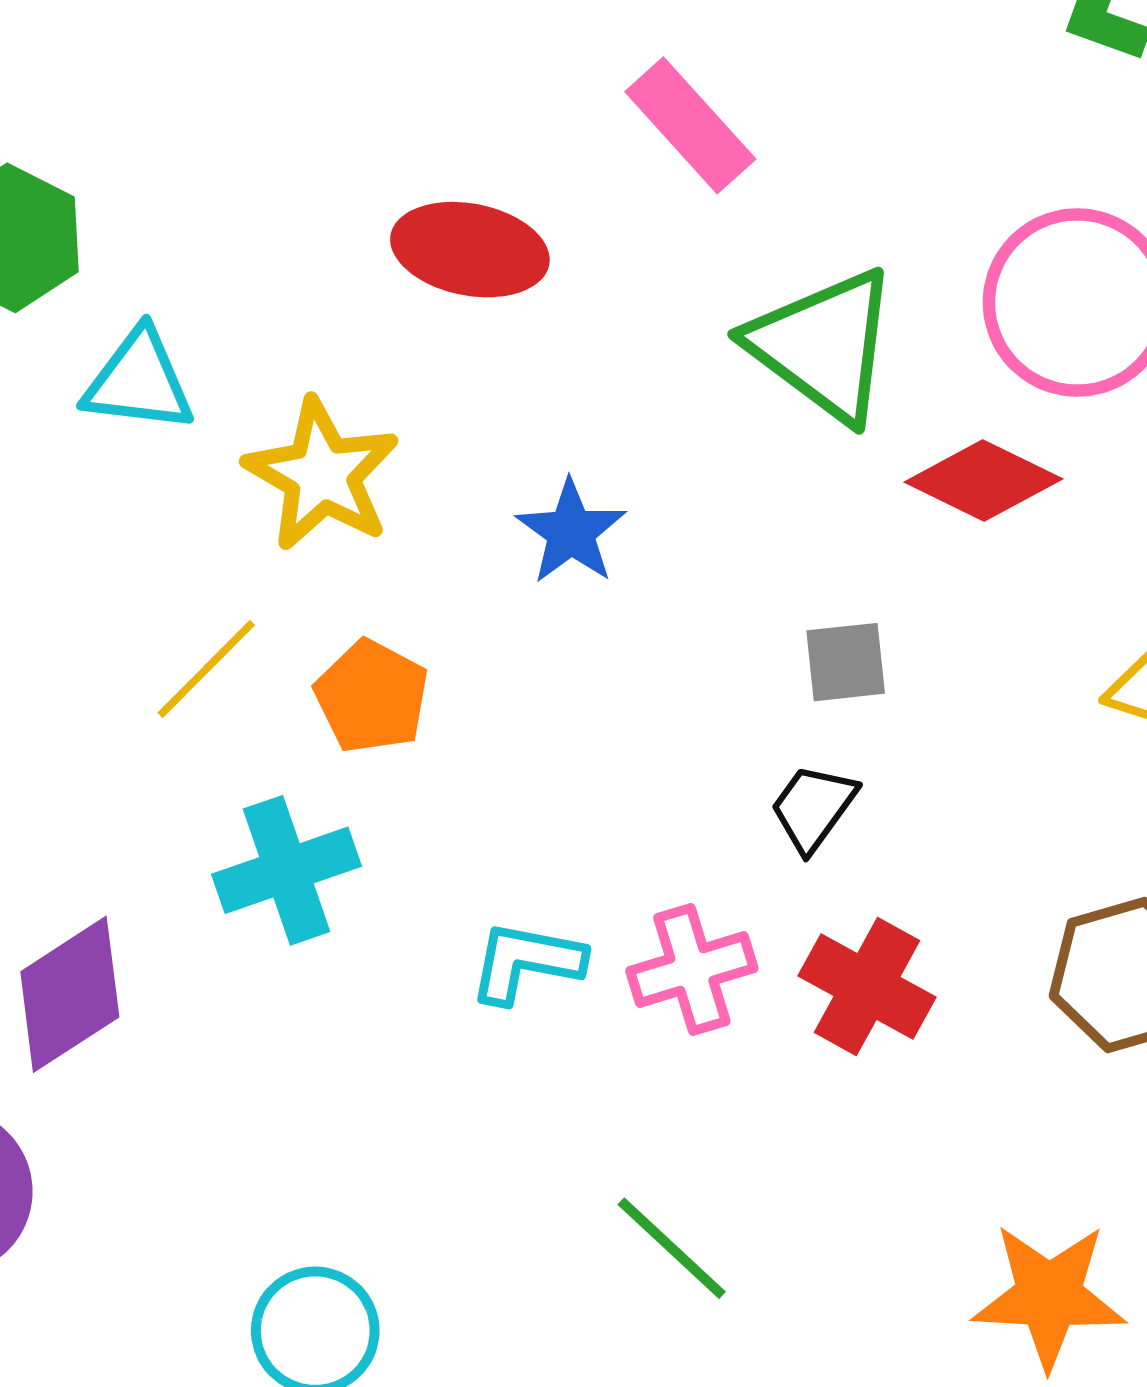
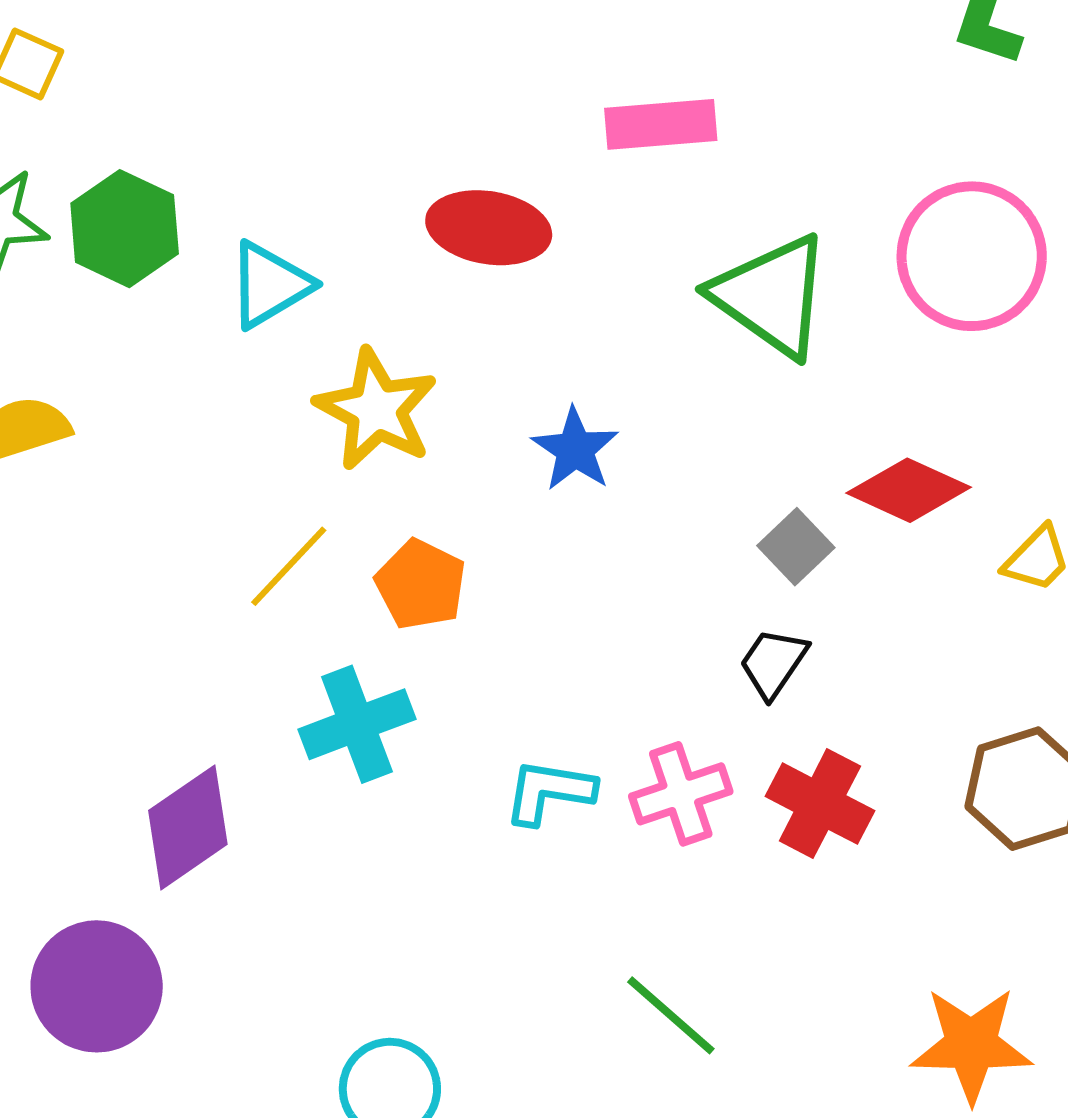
pink rectangle: (690, 125) -> (661, 124), turned -51
cyan triangle: (139, 381) -> (270, 285), moved, turned -36
red diamond: (983, 480) -> (909, 490), moved
gray square: (846, 662) -> (796, 547), turned -36

